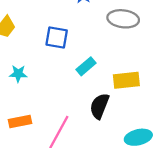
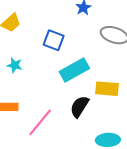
cyan rectangle: (86, 66) -> (74, 70), size x1.6

